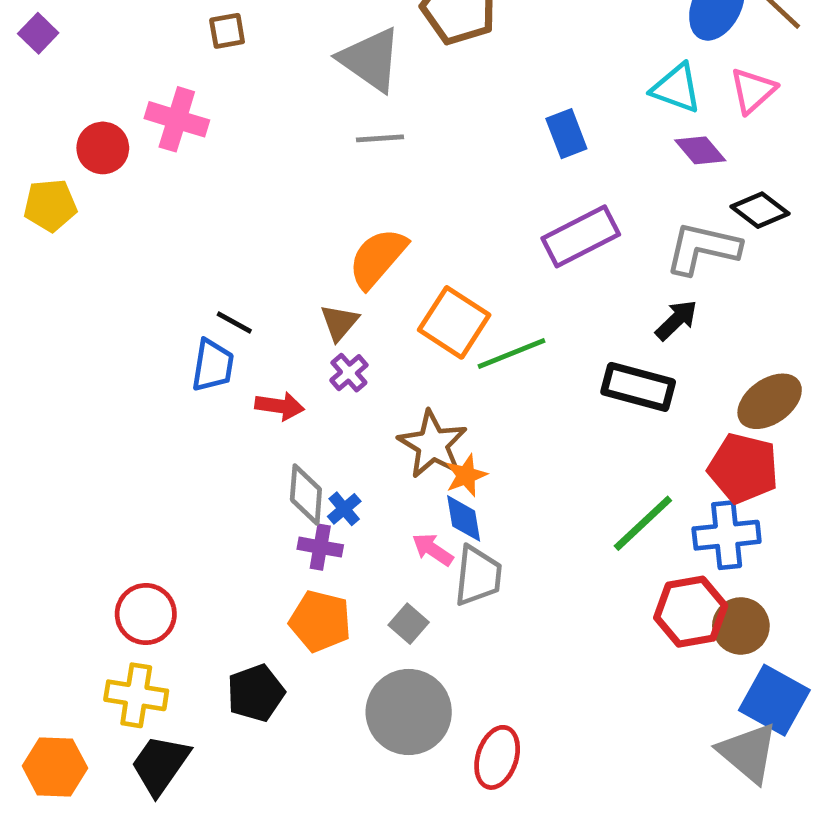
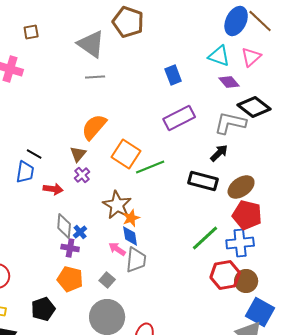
black diamond: (760, 210) -> (254, 107), size x1.4
brown ellipse: (770, 401) -> (241, 187), moved

